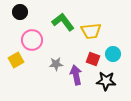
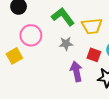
gray star: (56, 64) -> (66, 44), moved

